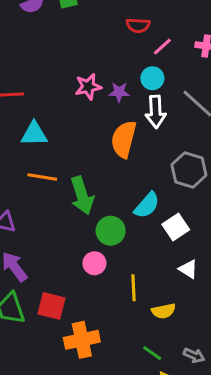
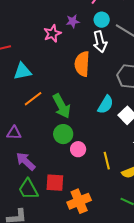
cyan circle: (152, 78) -> (102, 20), moved
purple star: (119, 92) -> (73, 21), moved
orange line: (42, 177) -> (33, 99), turned -36
green circle: (111, 231) -> (63, 134), moved

